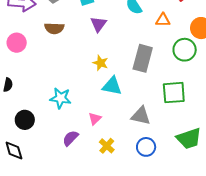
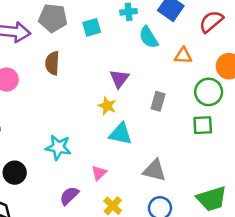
purple triangle: (98, 24) -> (119, 79), moved
brown semicircle: (54, 28) -> (52, 63), turned 90
gray rectangle: (143, 58) -> (158, 101), size x0.6
green square: (174, 93) -> (203, 125), moved, size x0.7

